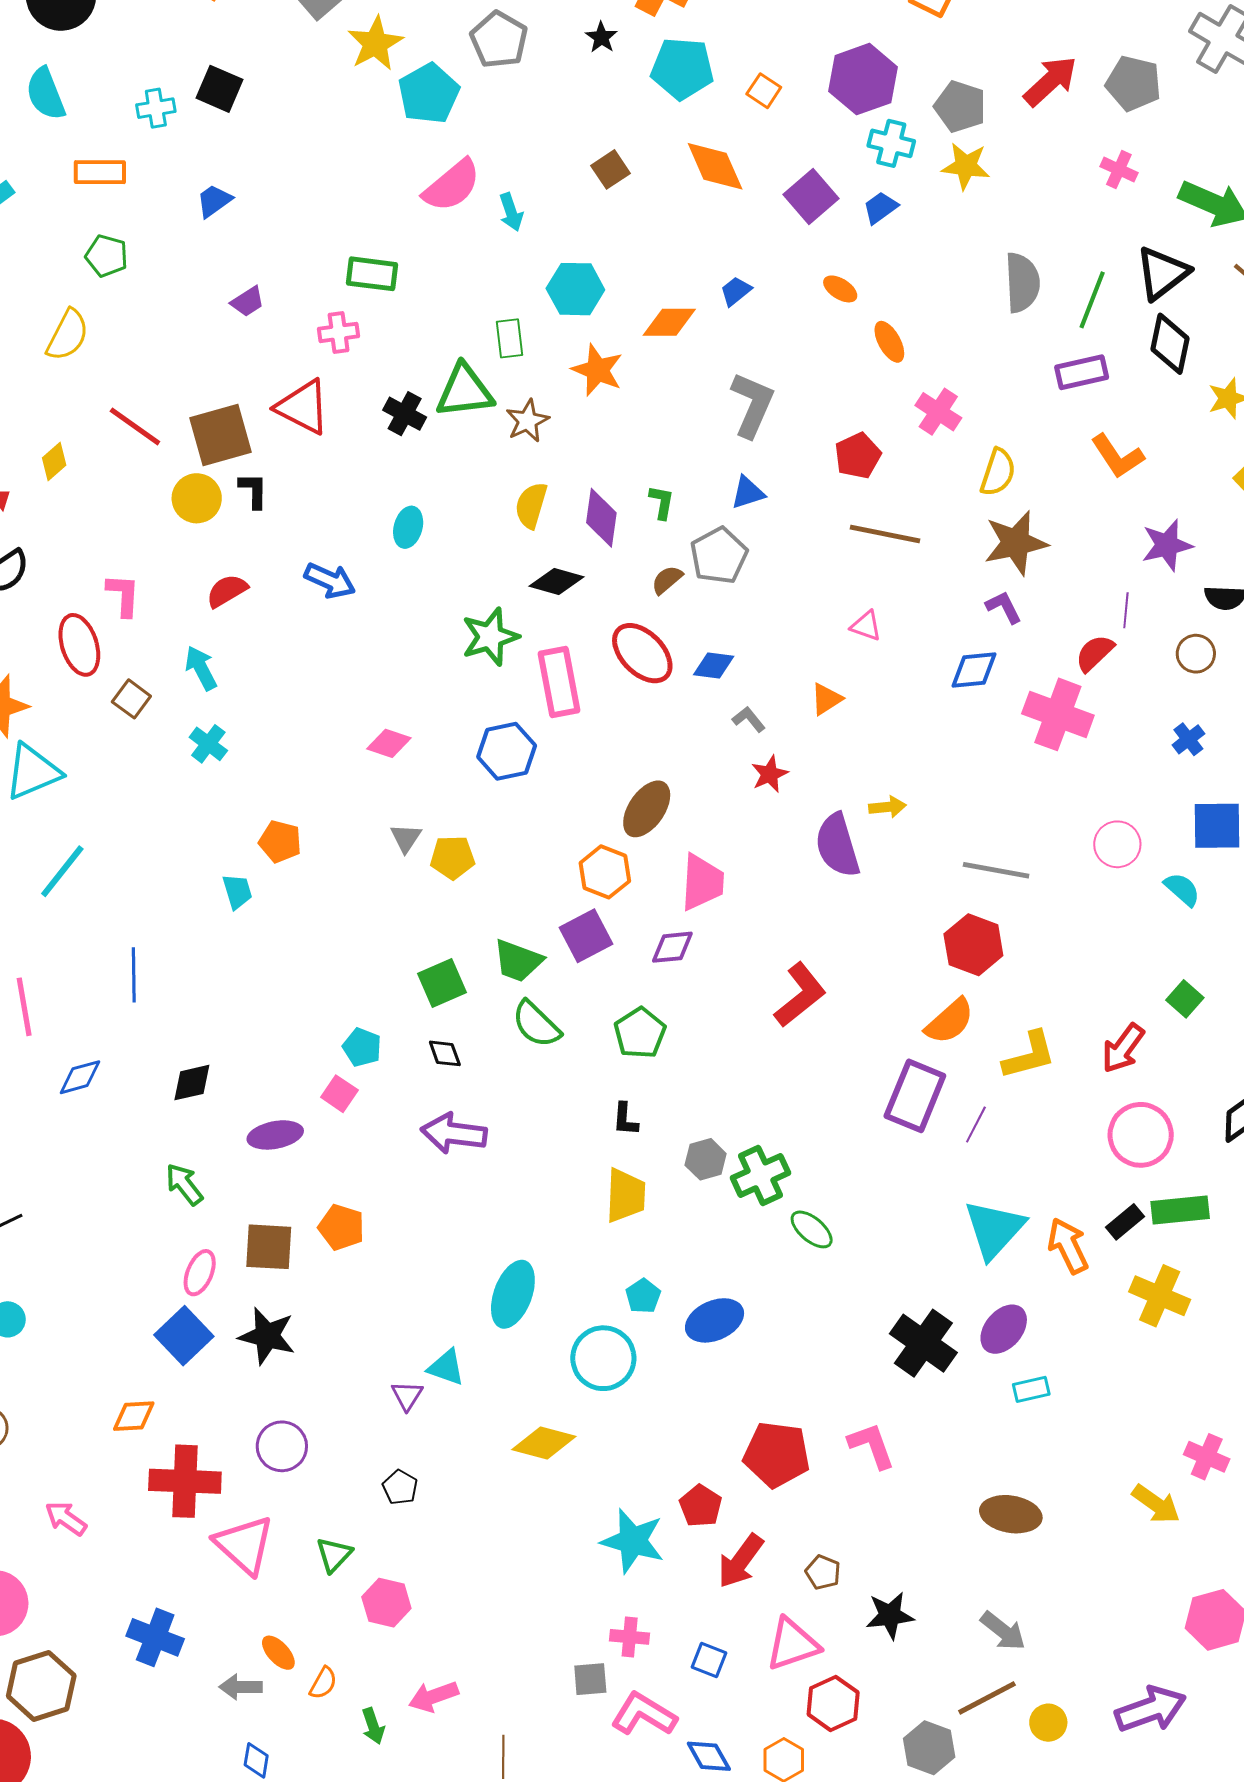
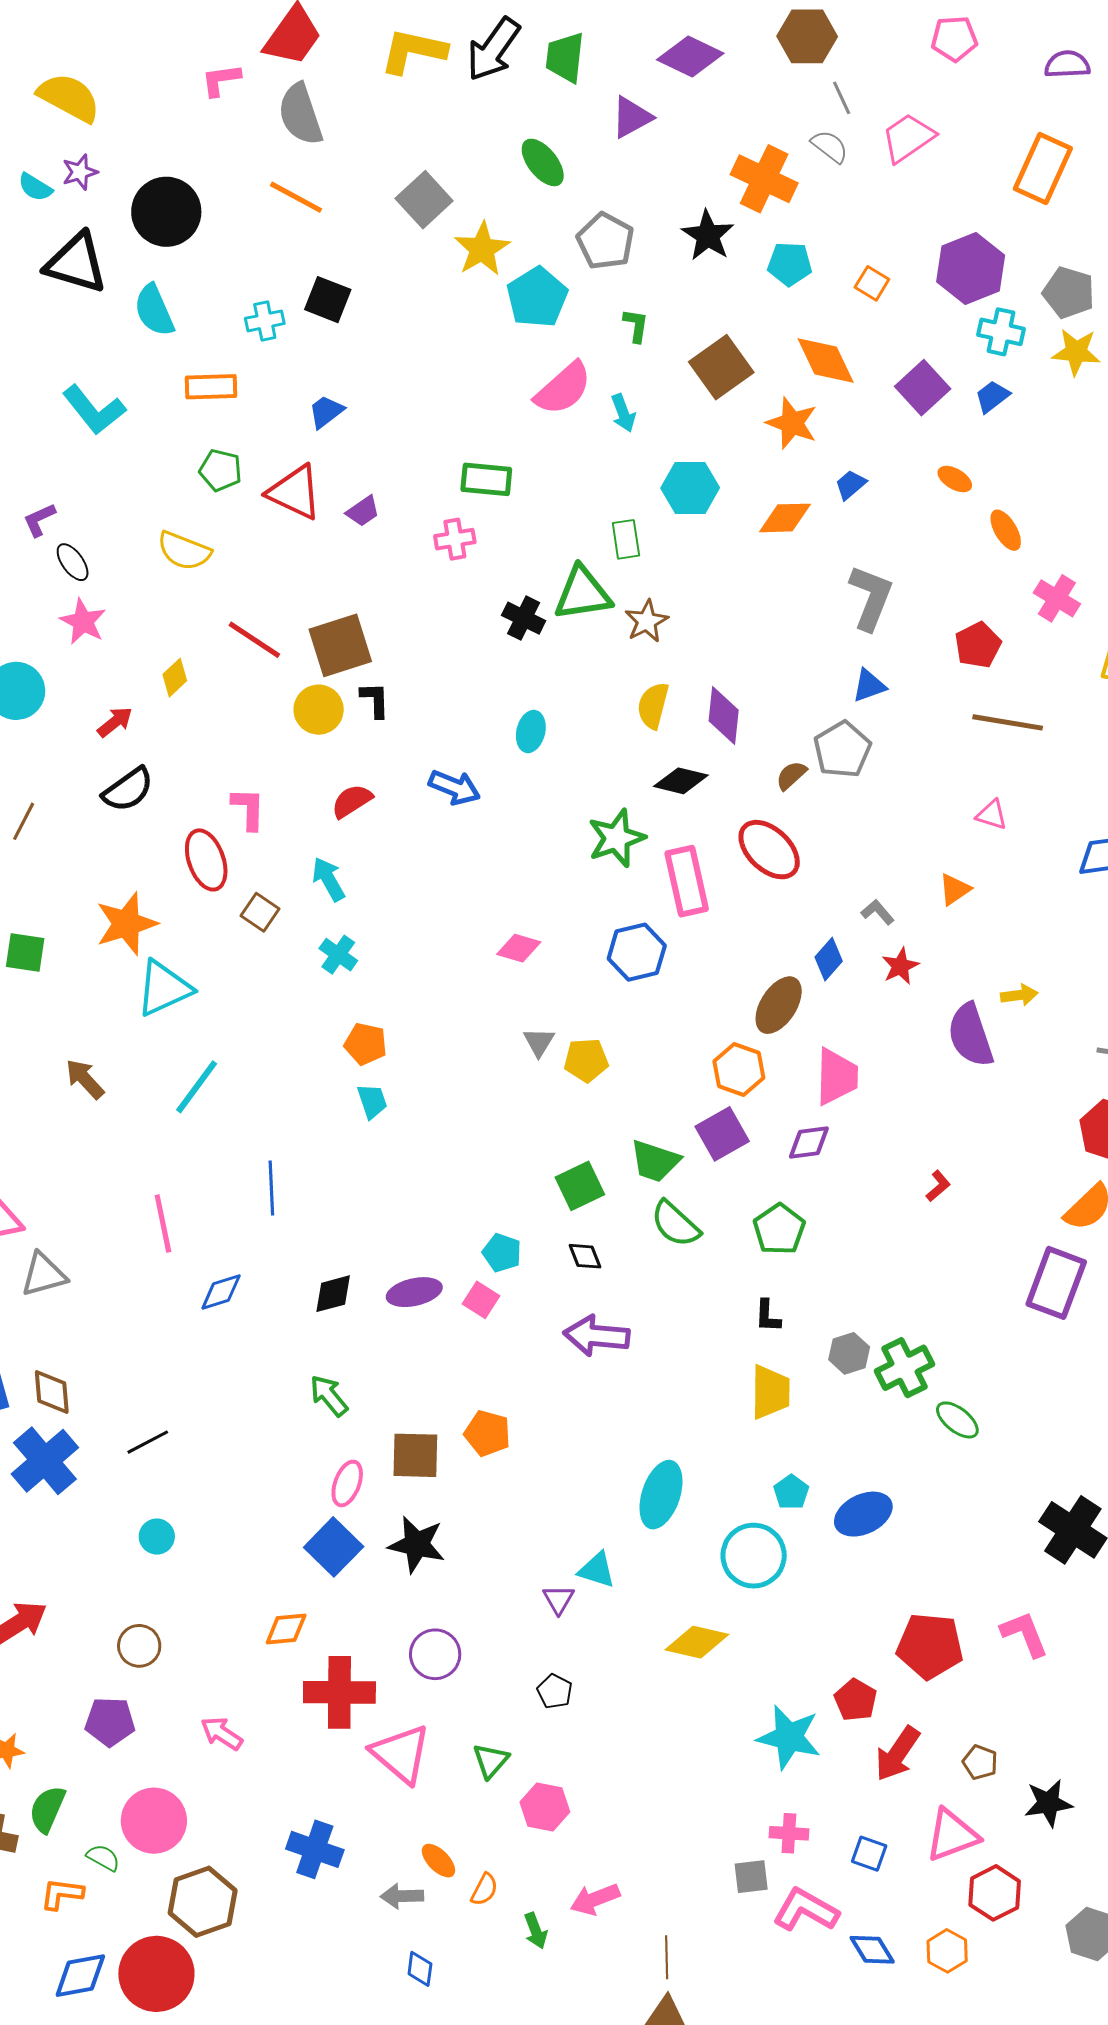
black star: (601, 37) -> (708, 235), size x1.6
cyan pentagon: (682, 68) -> (790, 264), size x0.7
brown square: (611, 169) -> (721, 367), size x1.6
yellow semicircle: (68, 335) -> (184, 551), turned 86
orange star: (597, 370) -> (792, 423), moved
red triangle: (303, 407) -> (295, 492), moved
green L-shape: (662, 502) -> (636, 326), moved
blue diamond: (714, 666) -> (829, 959), moved, turned -54
orange pentagon: (280, 842) -> (366, 1044), moved
red L-shape: (800, 995) -> (938, 1186), size x0.5
purple ellipse: (275, 1135) -> (414, 1292), moved

